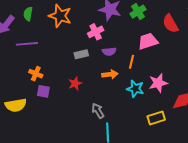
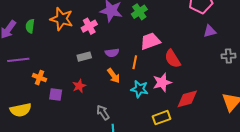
green semicircle: (28, 14) -> (30, 26), moved
red semicircle: (170, 24) -> (173, 59), moved
pink cross: (96, 32) -> (89, 26), moved
purple line: (27, 44) -> (18, 60), moved
orange arrow: (110, 74) -> (114, 76), turned 63
purple square: (43, 91) -> (56, 95), moved

